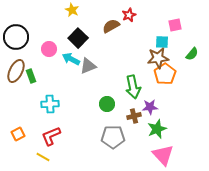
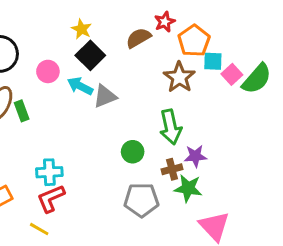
yellow star: (72, 10) -> (81, 29), moved
pink square: (175, 25) -> (232, 74), moved, turned -32
green semicircle: (192, 54) -> (257, 79), size x1.6
brown star: (158, 58) -> (179, 77), moved, turned -30
orange pentagon: (165, 74) -> (194, 41), moved
cyan cross: (50, 104) -> (49, 172), moved
green star: (157, 129) -> (188, 188), moved, turned 30

